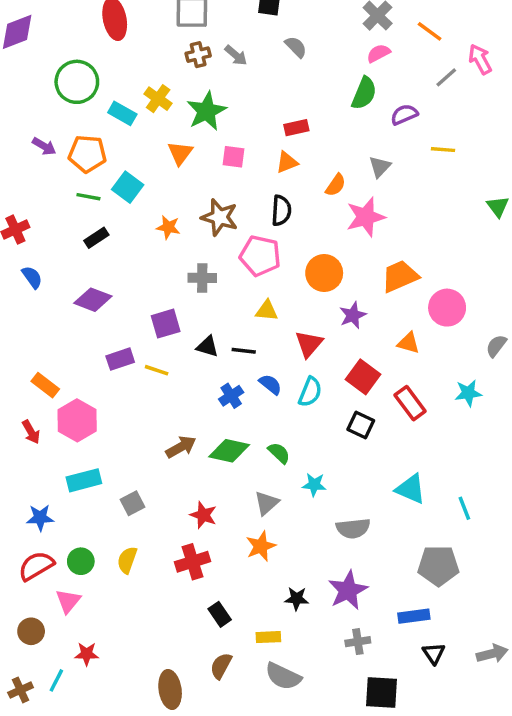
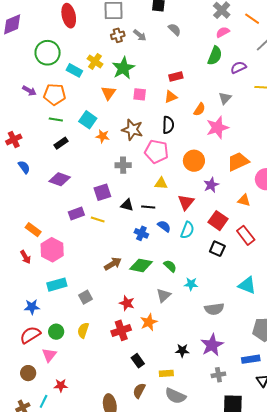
cyan square: (128, 187) -> (88, 120), moved
blue cross: (231, 396) -> (141, 233), turned -32
orange star: (261, 546) -> (149, 322), moved

